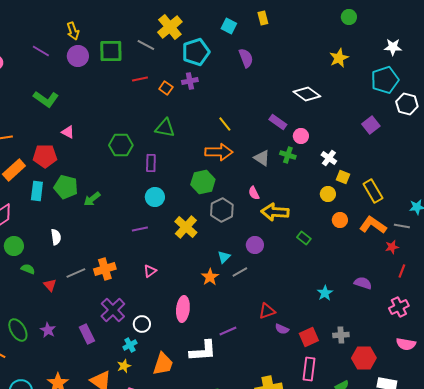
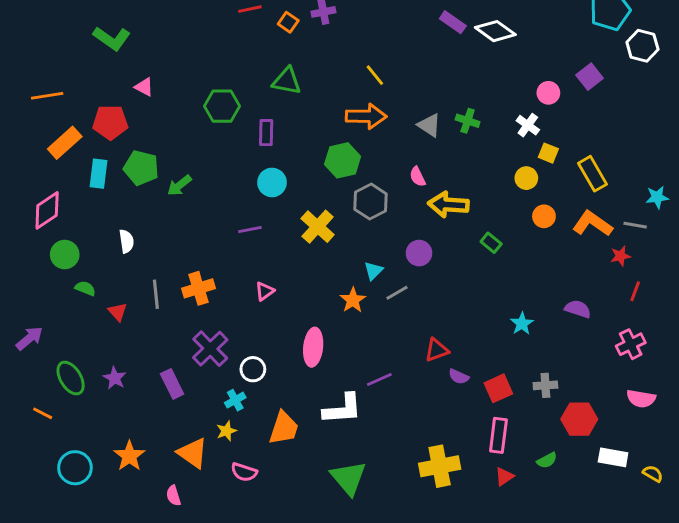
purple rectangle: (278, 122) -> (453, 22), moved
pink circle: (301, 136) -> (548, 93), moved
gray line: (76, 273) -> (156, 294), turned -72

